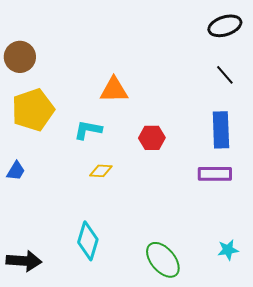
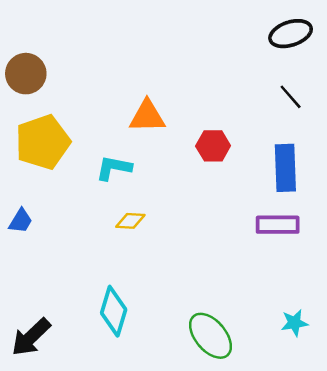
red hexagon: (152, 138) -> (213, 146), moved
black arrow: (24, 261) -> (31, 337), turned 132

